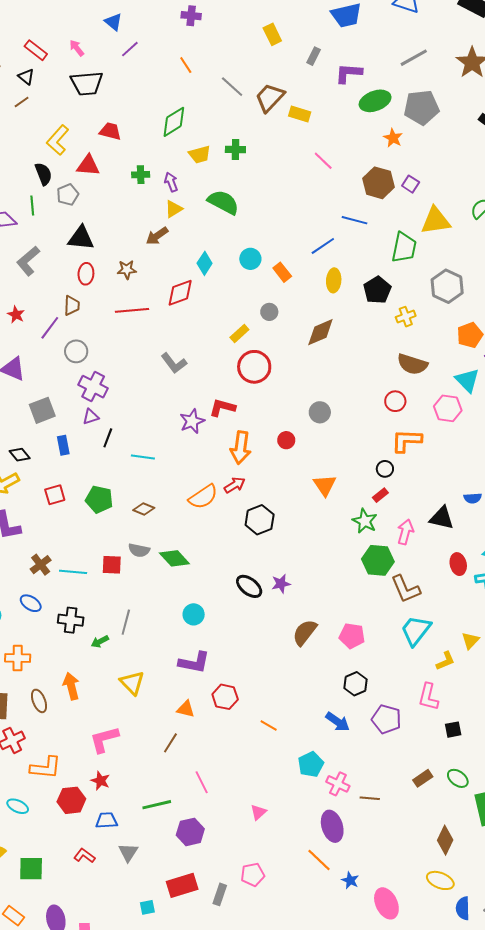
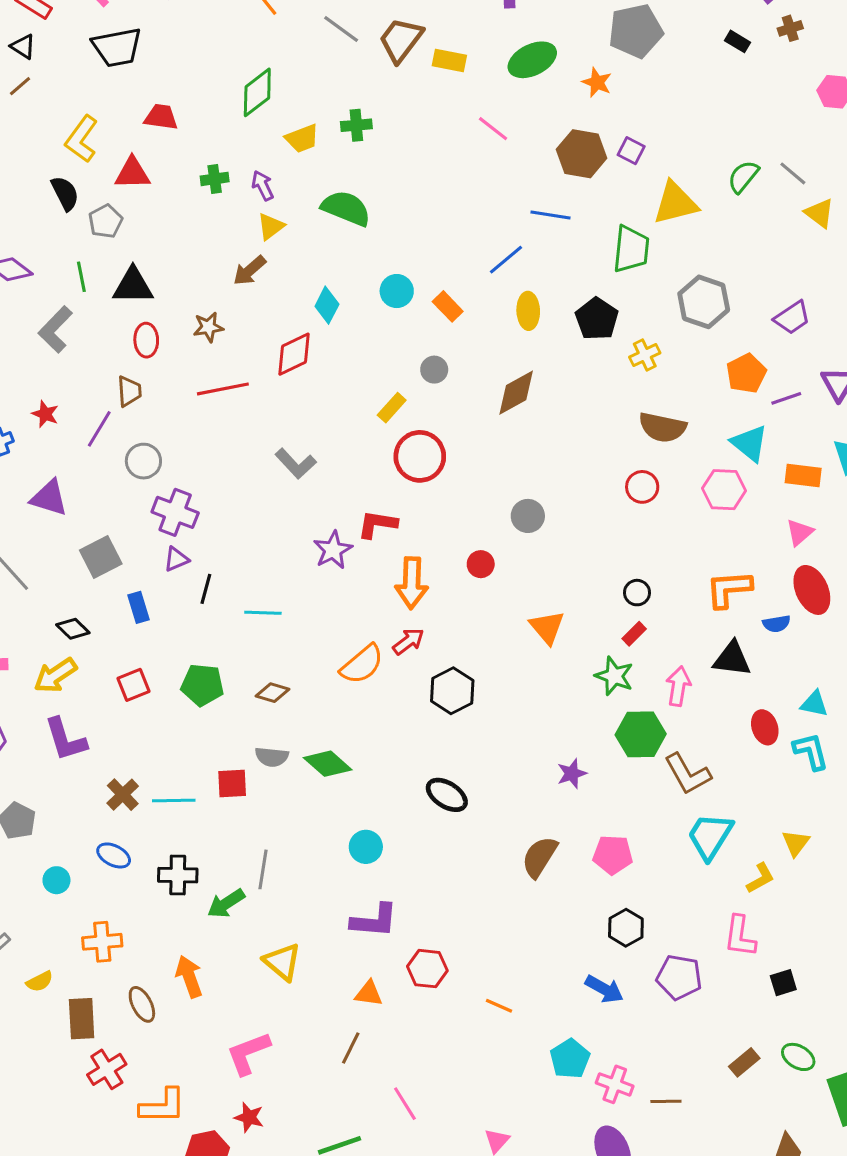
green ellipse: (375, 101) -> (532, 60), moved
green line: (32, 206) -> (81, 277), moved
orange L-shape: (406, 441) -> (729, 589), moved
purple star: (281, 584) -> (572, 774), moved
green arrow: (100, 642) -> (226, 903), size x1.4

